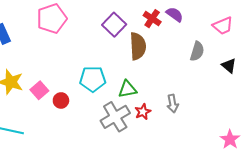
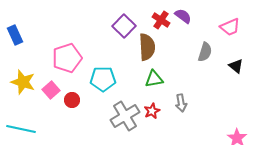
pink pentagon: (52, 19) -> (67, 58), moved
green triangle: (128, 89) -> (154, 79), moved

